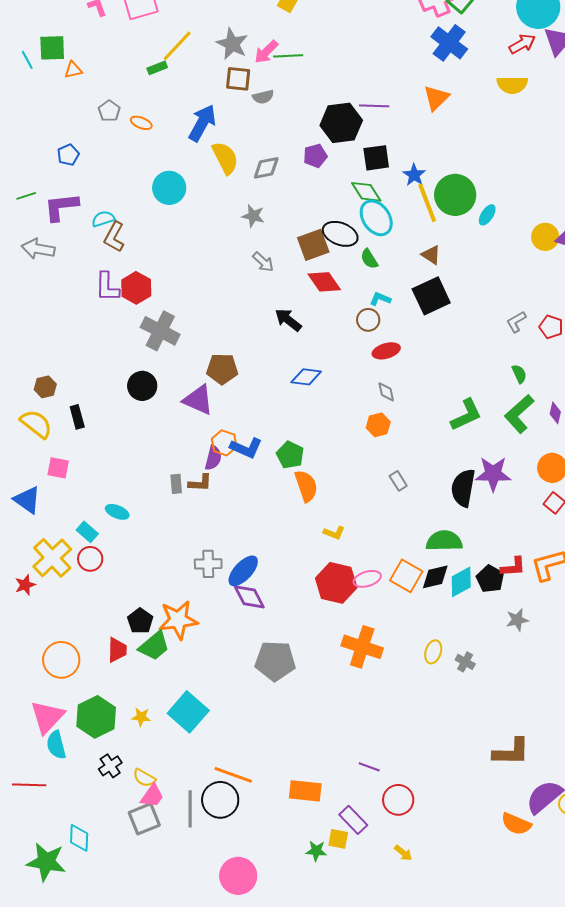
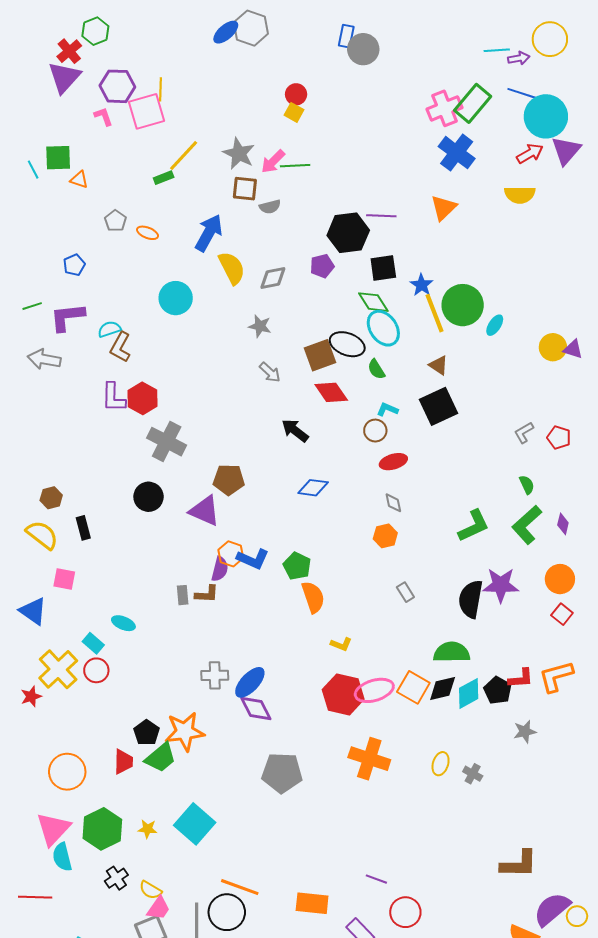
orange triangle: (73, 70) -> (79, 180), turned 30
pink ellipse: (367, 579) -> (374, 690), size x1.4

